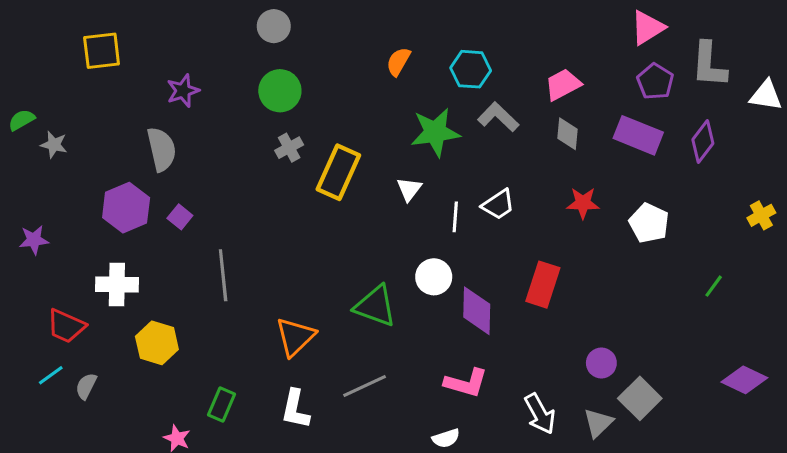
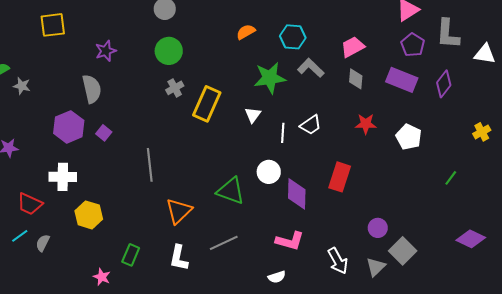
orange semicircle: (398, 62) -> (246, 32), turned 30
gray line: (223, 275) -> (150, 165), moved

